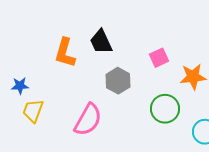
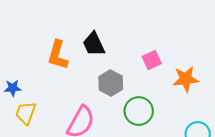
green circle: (165, 109) -> (139, 111), moved

